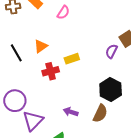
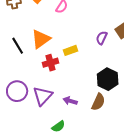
orange triangle: (41, 46) -> (41, 39), size x1.5
purple semicircle: (111, 51) -> (102, 38), moved
purple triangle: (33, 121) -> (43, 96), moved

